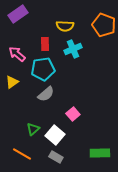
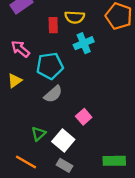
red rectangle: (45, 44) -> (53, 25), moved

